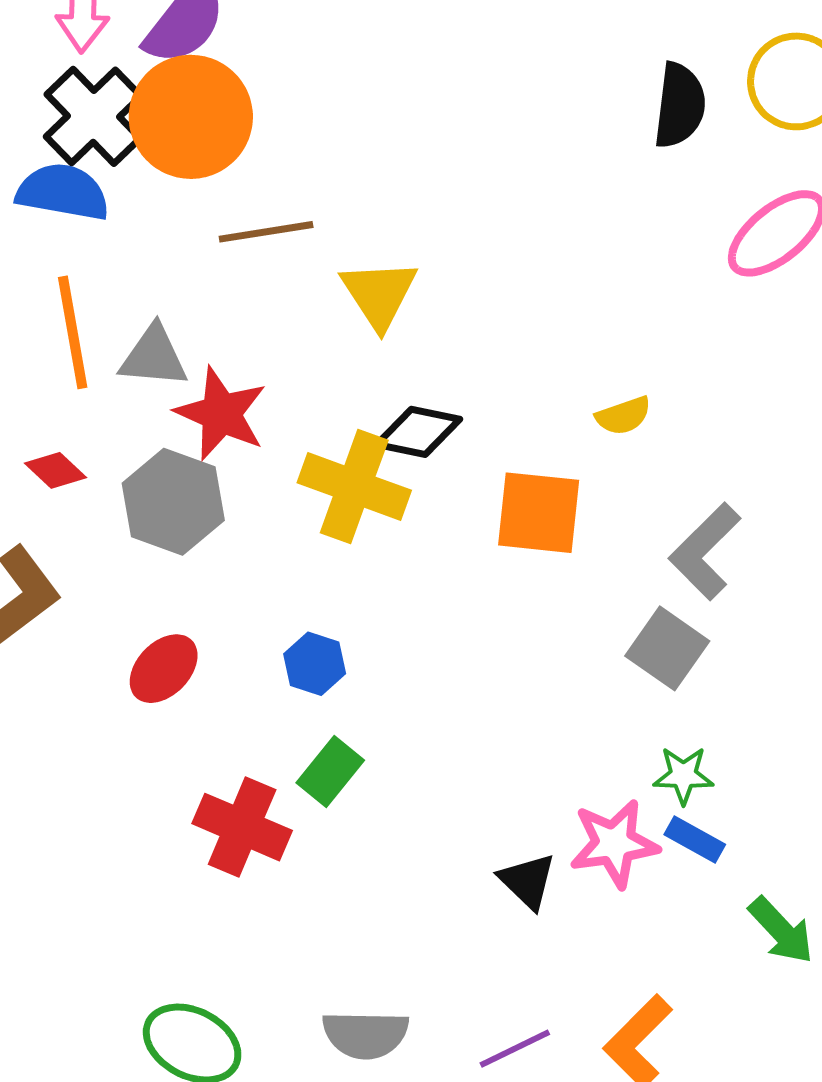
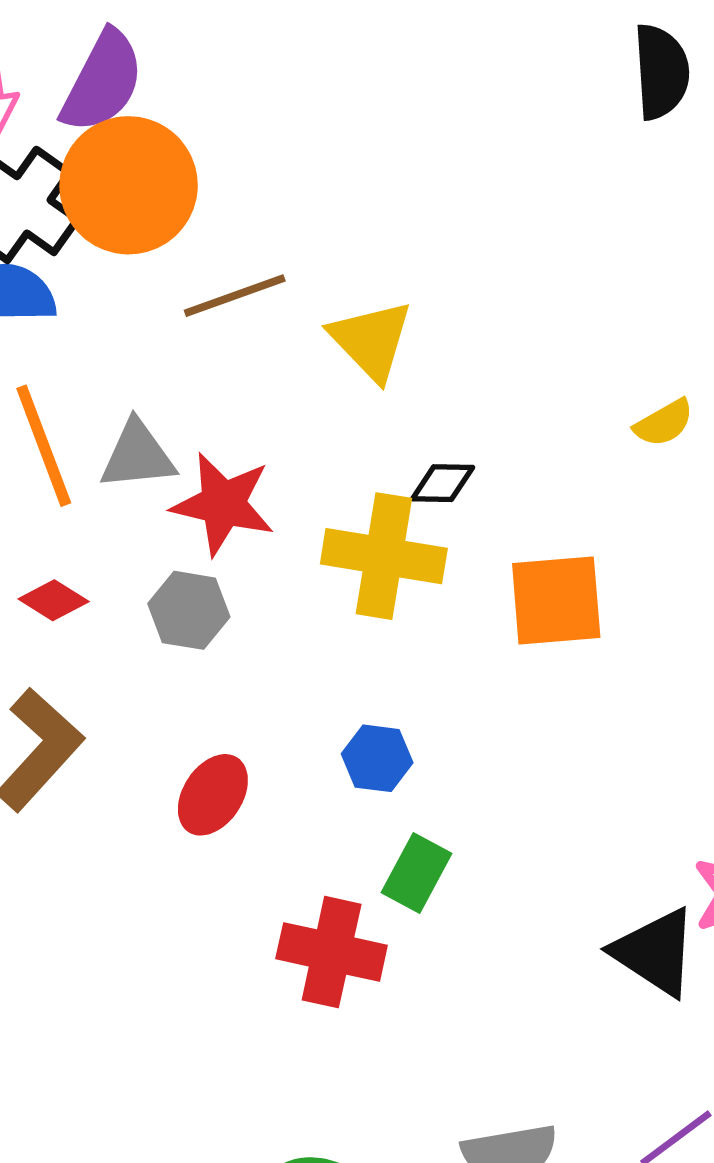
black diamond: (418, 432) -> (443, 483), size x0.7
gray hexagon: (173, 502) -> (189, 610), size x0.7
orange square: (539, 513) -> (556, 600), moved
black triangle: (527, 881) -> (655, 952), size x1.4

